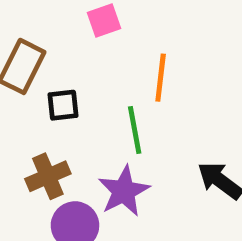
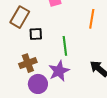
orange line: (161, 78) -> (92, 19), moved

